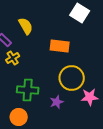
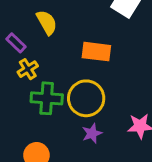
yellow circle: (72, 78) -> (86, 98), moved
green cross: (28, 90) -> (47, 98), moved

